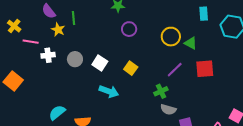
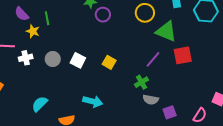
purple circle: (129, 29) -> (103, 15), moved
yellow circle: (171, 37) -> (145, 13), moved
green triangle: (191, 43) -> (166, 31), size x1.6
cyan arrow: (109, 91) -> (93, 101), moved
cyan semicircle: (57, 113) -> (40, 104), moved

